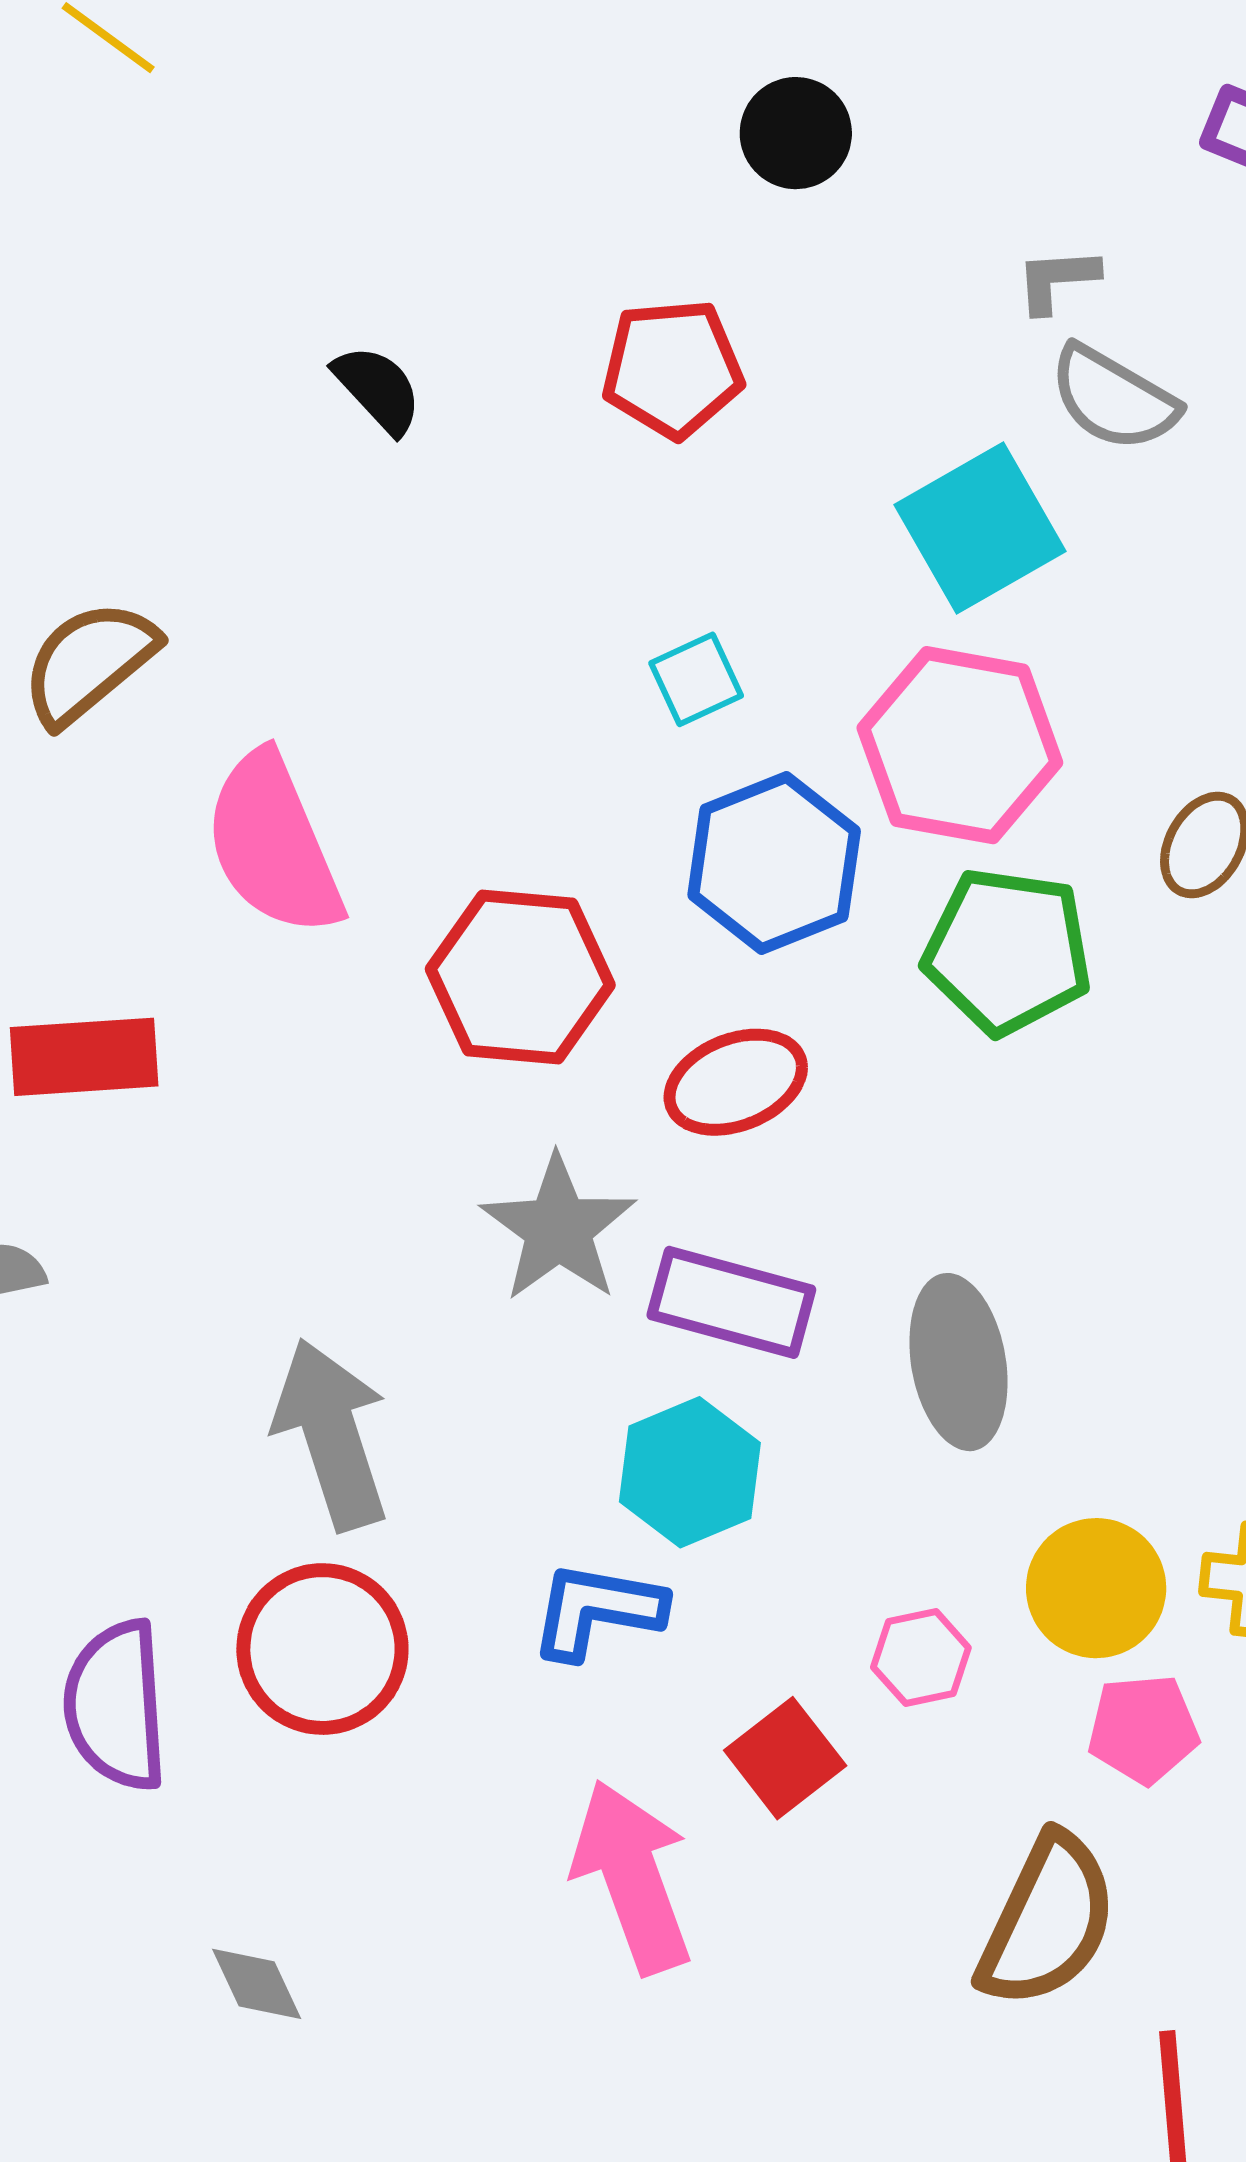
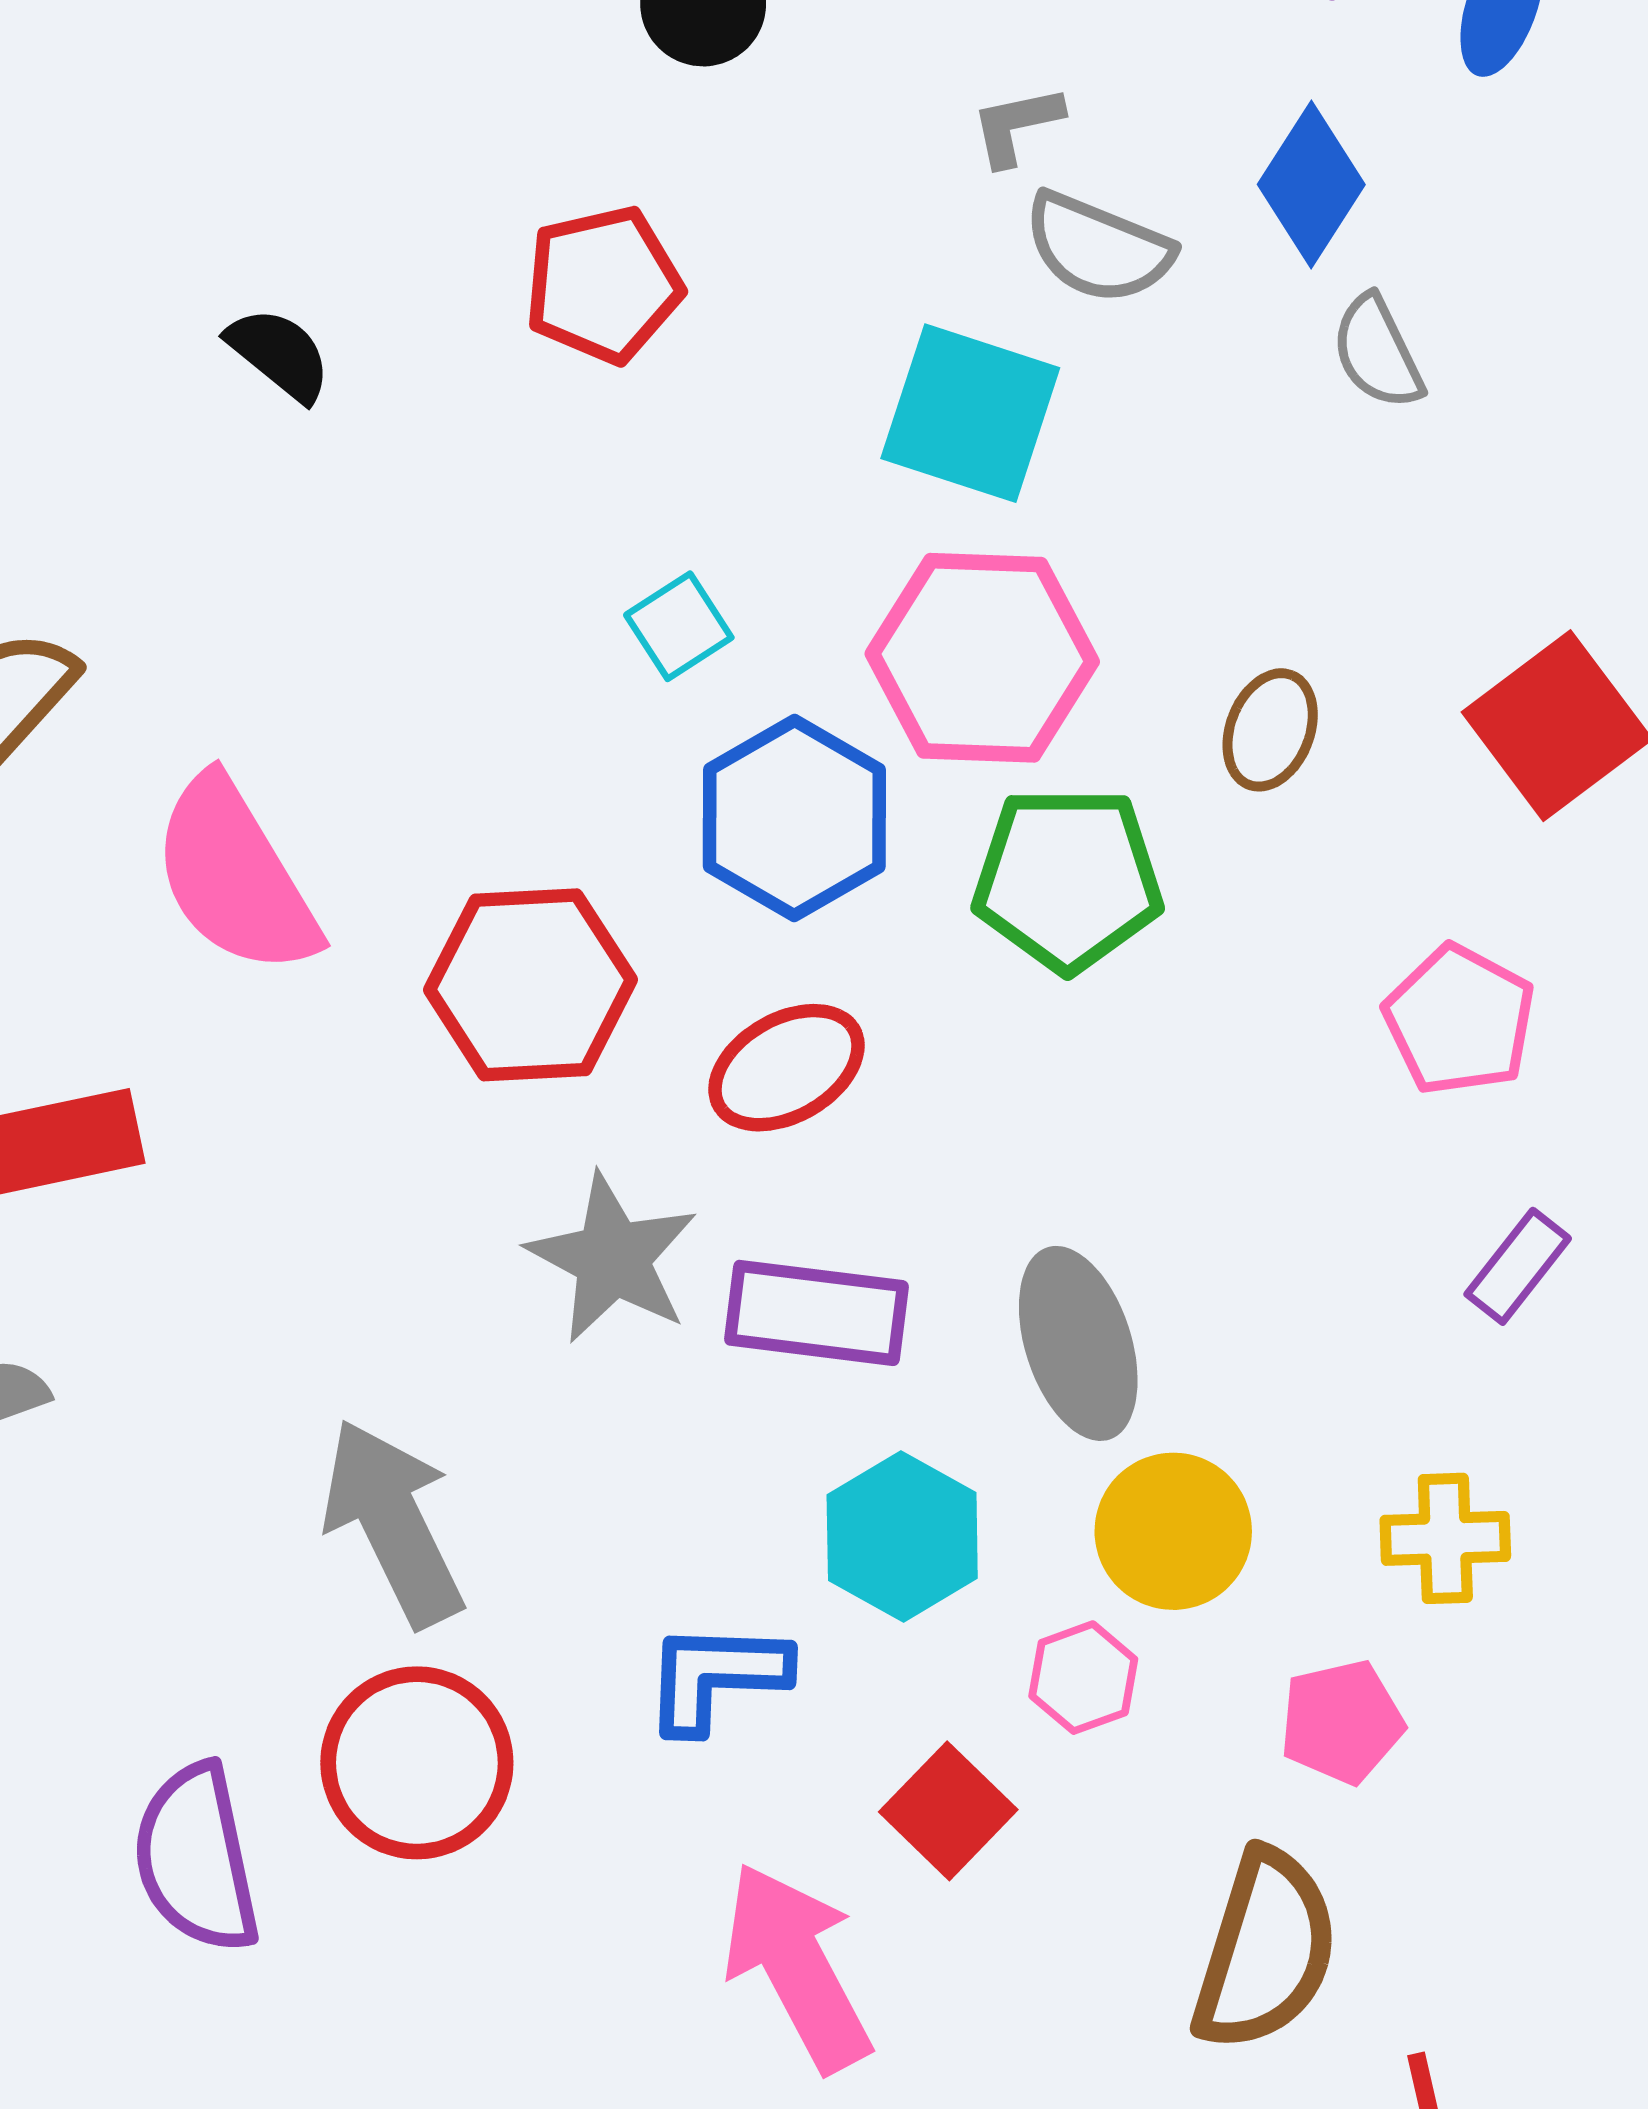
cyan square: (980, 528) -> (970, 413), turned -34
cyan hexagon: (690, 1472) -> (902, 1537), moved
yellow circle: (1096, 1588) -> (1173, 1531), moved

